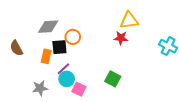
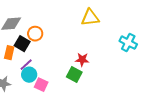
red star: (121, 38) -> (82, 60), moved
black square: (59, 47) -> (22, 44), turned 35

